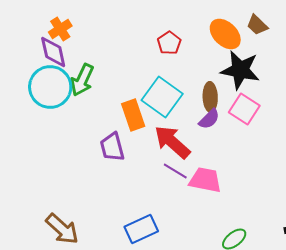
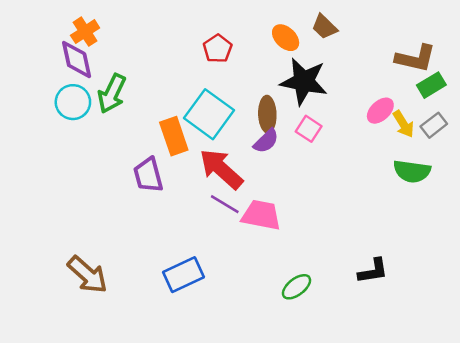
orange ellipse: (225, 34) -> (286, 38), size x0.7
cyan circle: (50, 87) -> (73, 102), size x0.7
pink square: (244, 109) -> (309, 129), size x0.7

